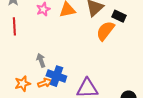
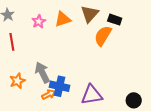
gray arrow: (41, 60) -> (42, 72), size x1.5
orange star: (23, 84) -> (17, 81), moved

